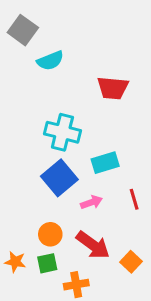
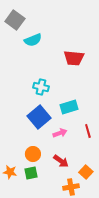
cyan cross: (62, 132) -> (41, 87), size x0.7
red arrow: (93, 245) -> (61, 161), size x0.7
orange cross: (76, 285) -> (71, 187), moved

